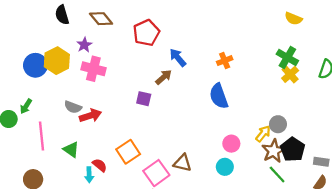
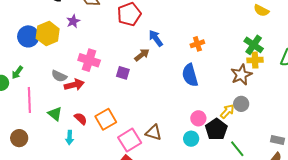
pink cross: (93, 69) -> (89, 60), moved
yellow cross: (290, 74) -> (255, 60), turned 35
black pentagon: (293, 149) -> (216, 129), moved
brown star: (274, 151) -> (241, 75), moved
red semicircle: (100, 165) -> (81, 119), moved

